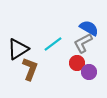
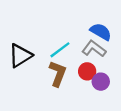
gray L-shape: (83, 43) -> (94, 49), turned 65
brown L-shape: (30, 69) -> (58, 74), moved

